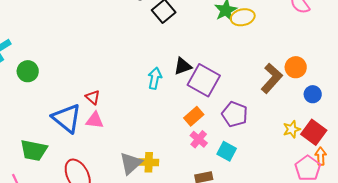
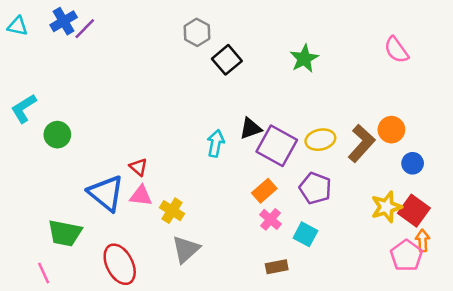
yellow ellipse: (243, 17) -> (320, 140), moved
yellow star: (292, 129) -> (386, 207), size x1.4
yellow cross: (149, 162) -> (172, 211), moved, turned 30

